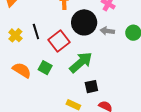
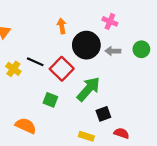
black line: (36, 31) -> (35, 62), turned -42
orange semicircle: (22, 70) -> (26, 126), moved

